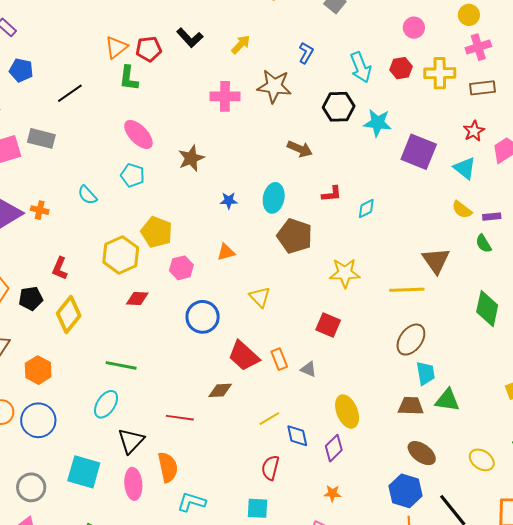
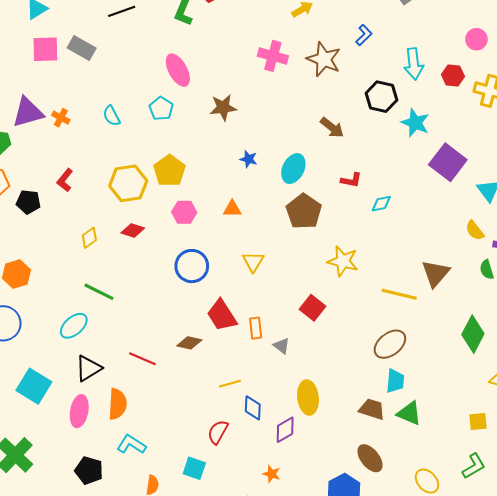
yellow diamond: (69, 315) -> (89, 238), moved, size x0.6

